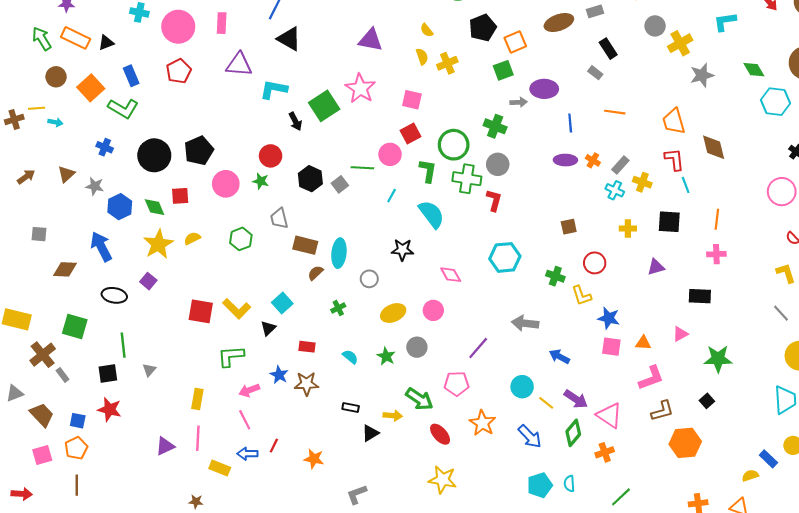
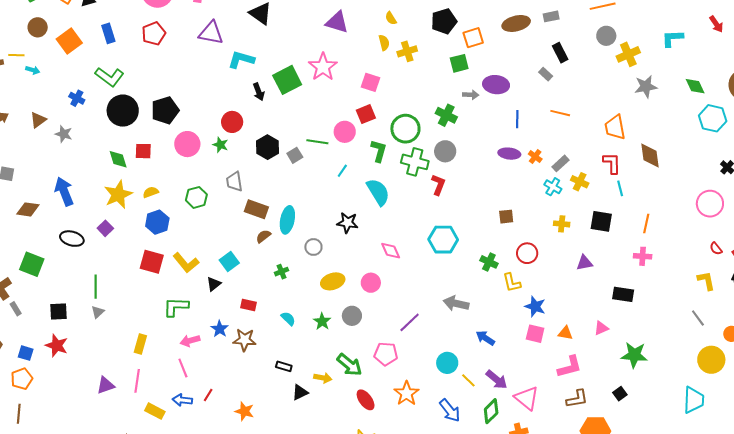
green L-shape: (123, 108) -> (109, 77), moved
blue hexagon: (120, 207) -> (157, 222), moved
green line: (123, 345) -> (96, 287), moved

